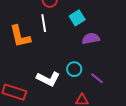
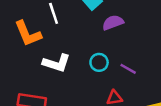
white L-shape: (48, 79) -> (57, 63), moved

